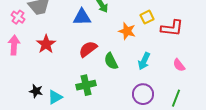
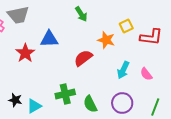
blue triangle: (82, 17) -> (49, 39), moved
red semicircle: (88, 49) -> (83, 58), moved
green semicircle: (111, 61) -> (90, 104), moved
pink semicircle: (179, 65) -> (146, 74), moved

